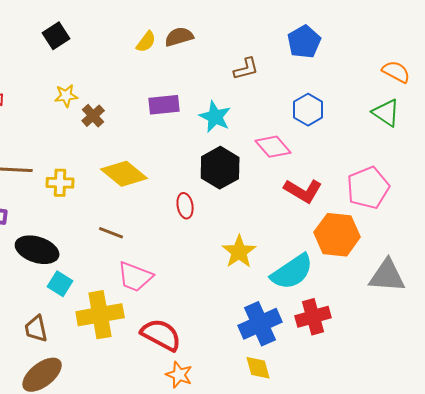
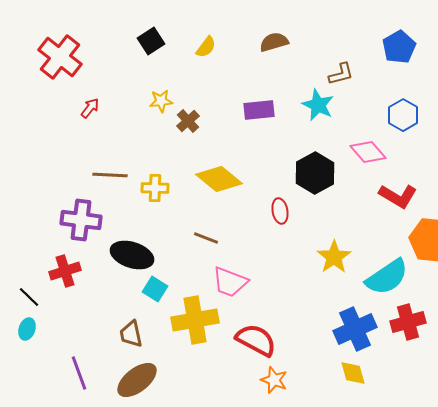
yellow semicircle: (146, 42) -> (206, 47), moved
cyan star: (215, 117) -> (318, 105), moved

